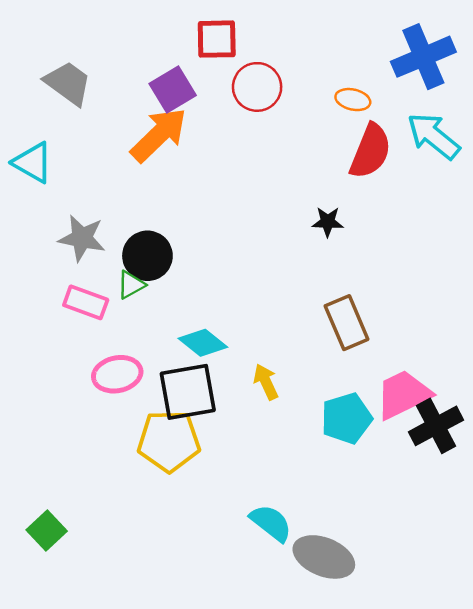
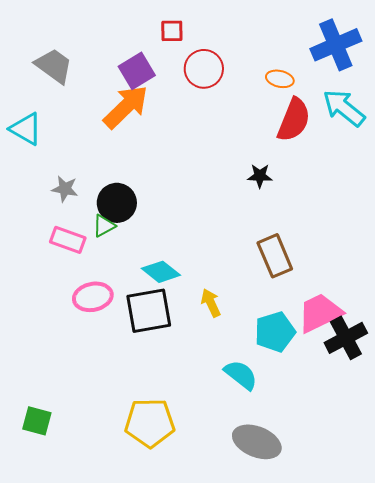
red square: (217, 39) -> (172, 31), size x0.7
gray star: (82, 238) -> (65, 189), size x0.7
yellow pentagon: (169, 441) -> (150, 423), moved
cyan semicircle: (271, 523) -> (241, 375), moved
green square: (47, 530) -> (37, 421), turned -32

